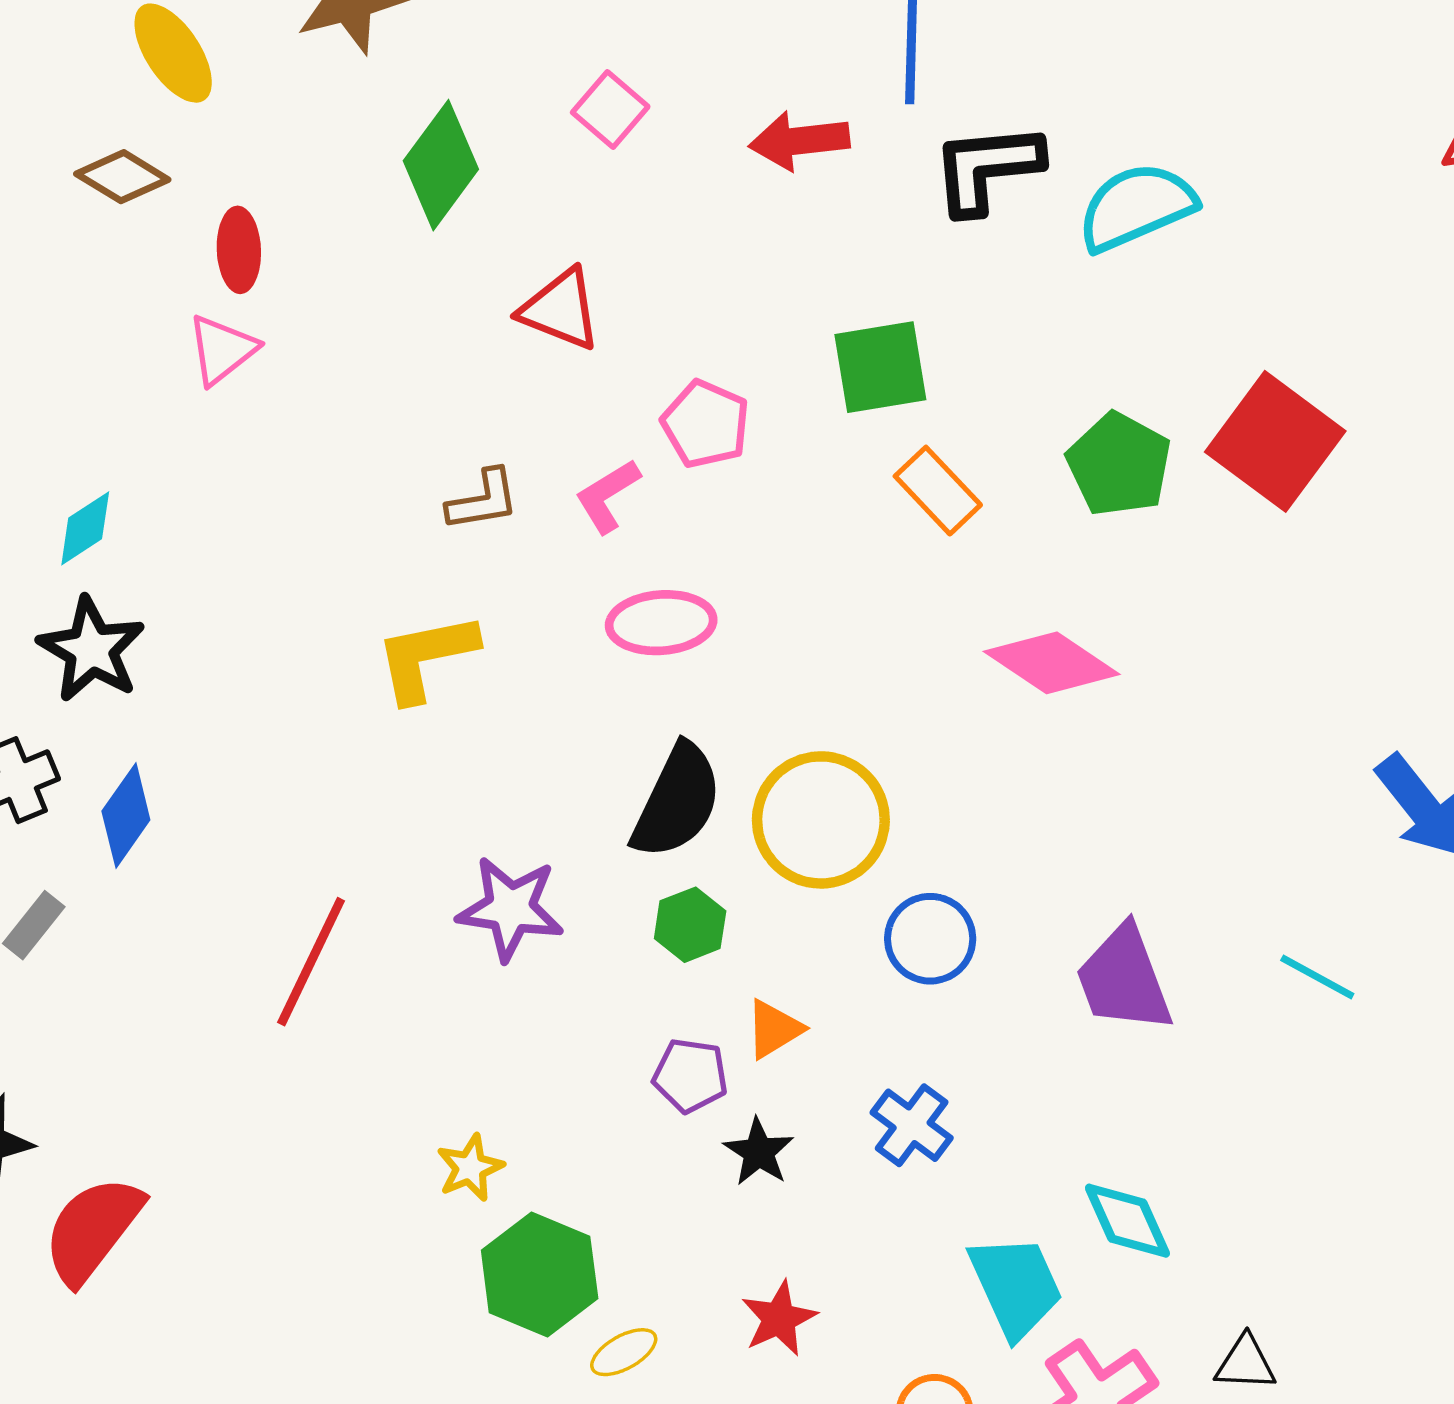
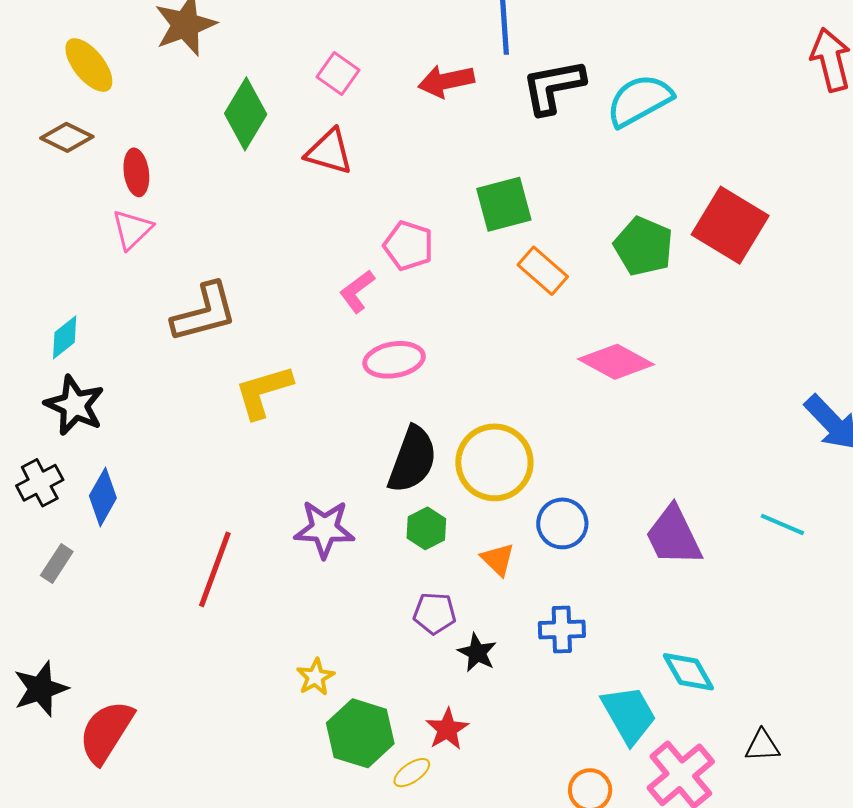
red triangle: (560, 309) -> (329, 152), moved
brown L-shape: (483, 500) -> (204, 312), moved, size x1.6
orange triangle: (774, 1029) -> (498, 559), moved, turned -39
blue cross: (912, 1125) -> (562, 629), turned -33
red star: (779, 1319) -> (447, 729), moved

